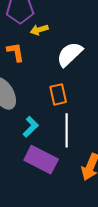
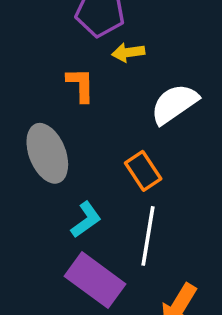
orange rectangle: (58, 94) -> (143, 171), turned -30

